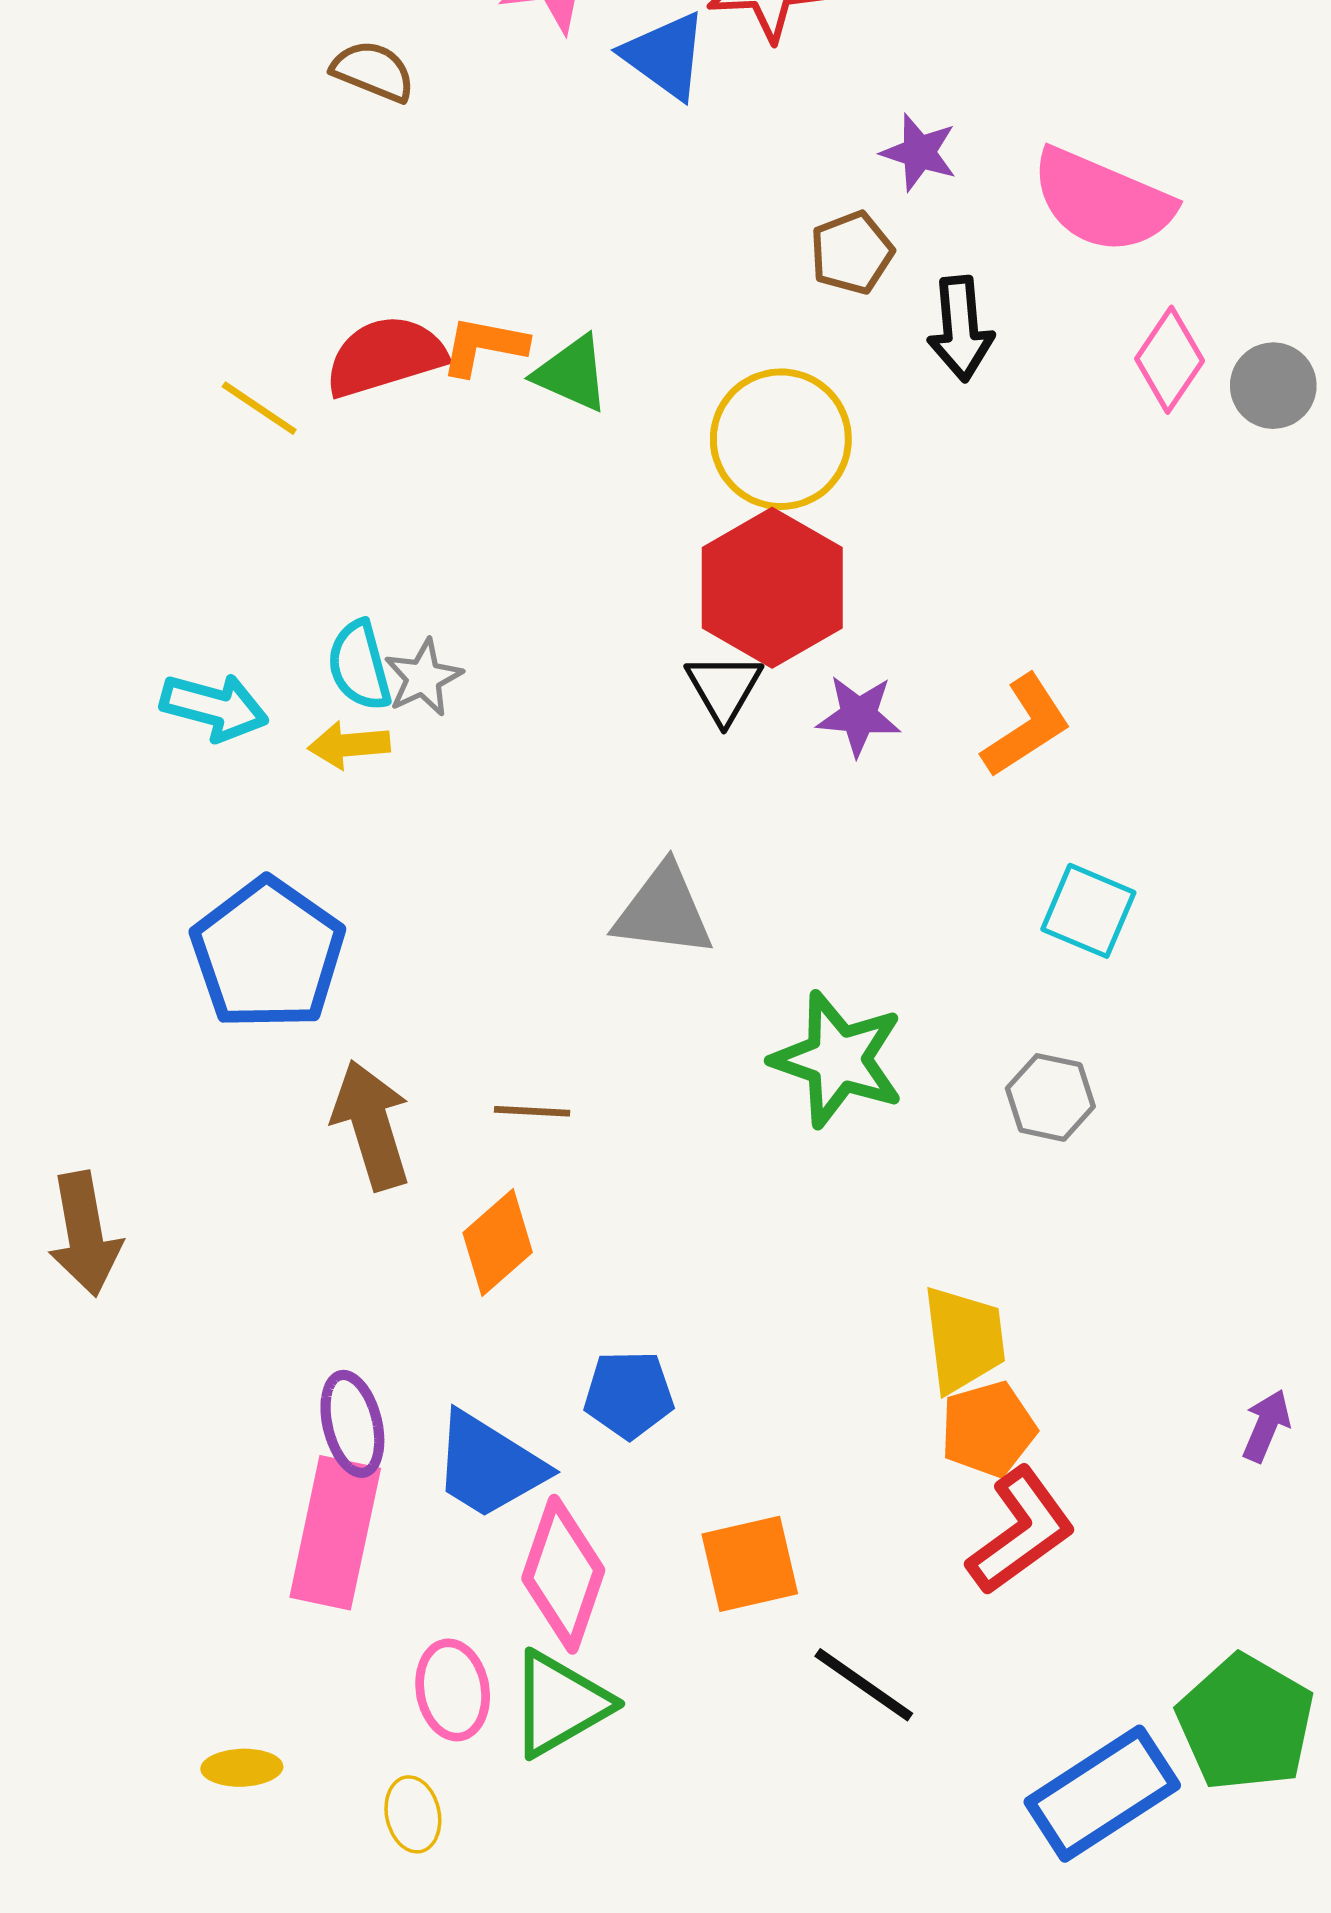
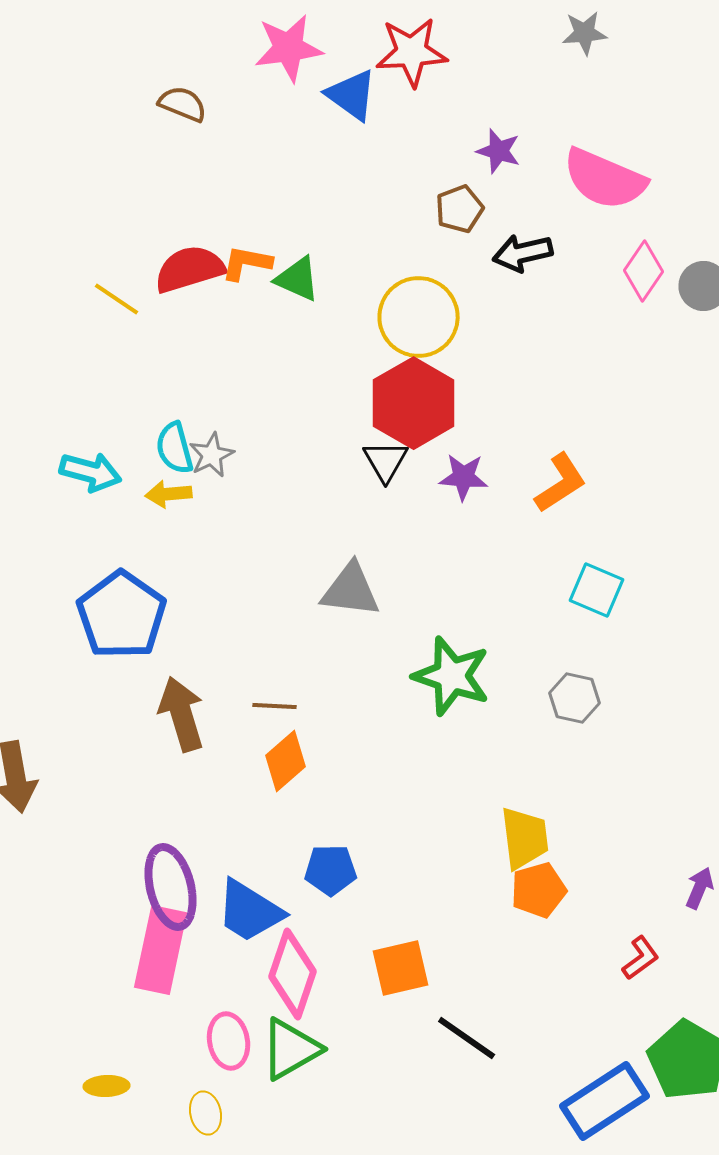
black arrow: (961, 329) -> (523, 253), turned 82
orange diamond: (498, 1243) -> (286, 761), moved
purple ellipse: (352, 1424) -> (171, 887), size x1.4
red L-shape: (1021, 1531) -> (641, 958), moved, size x0.6

